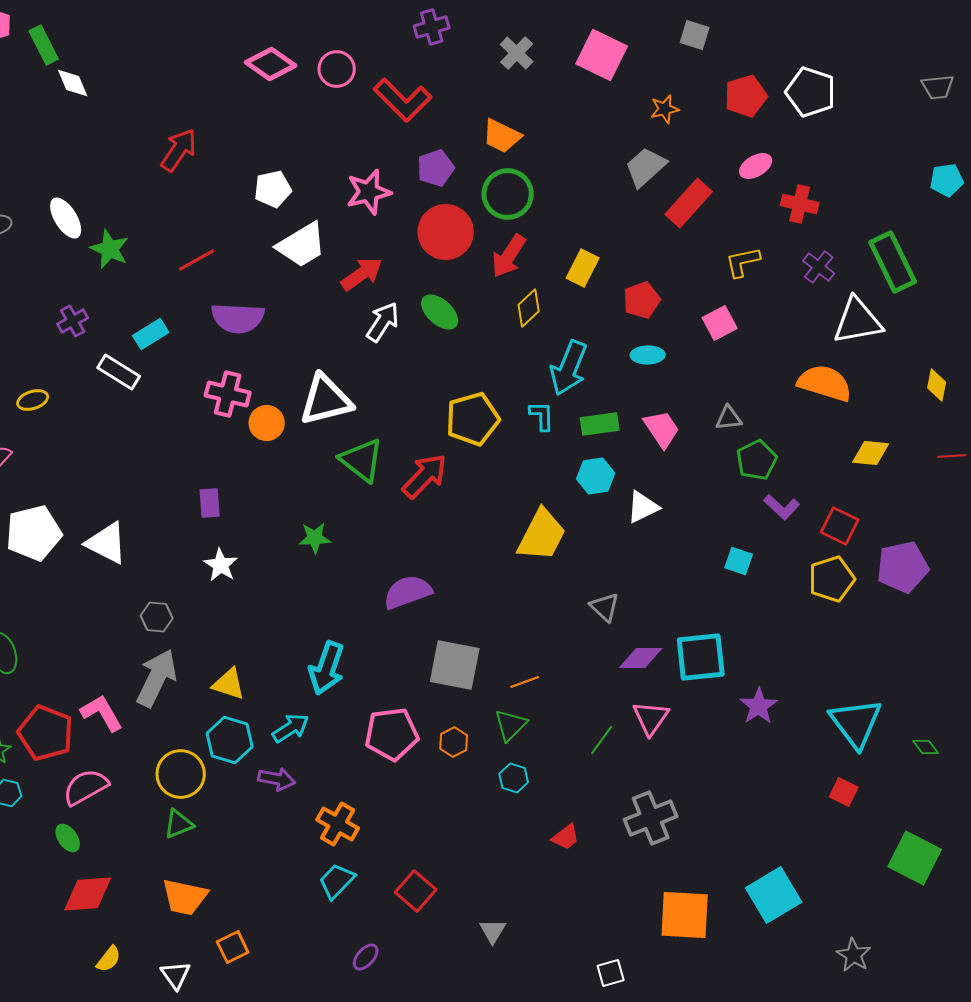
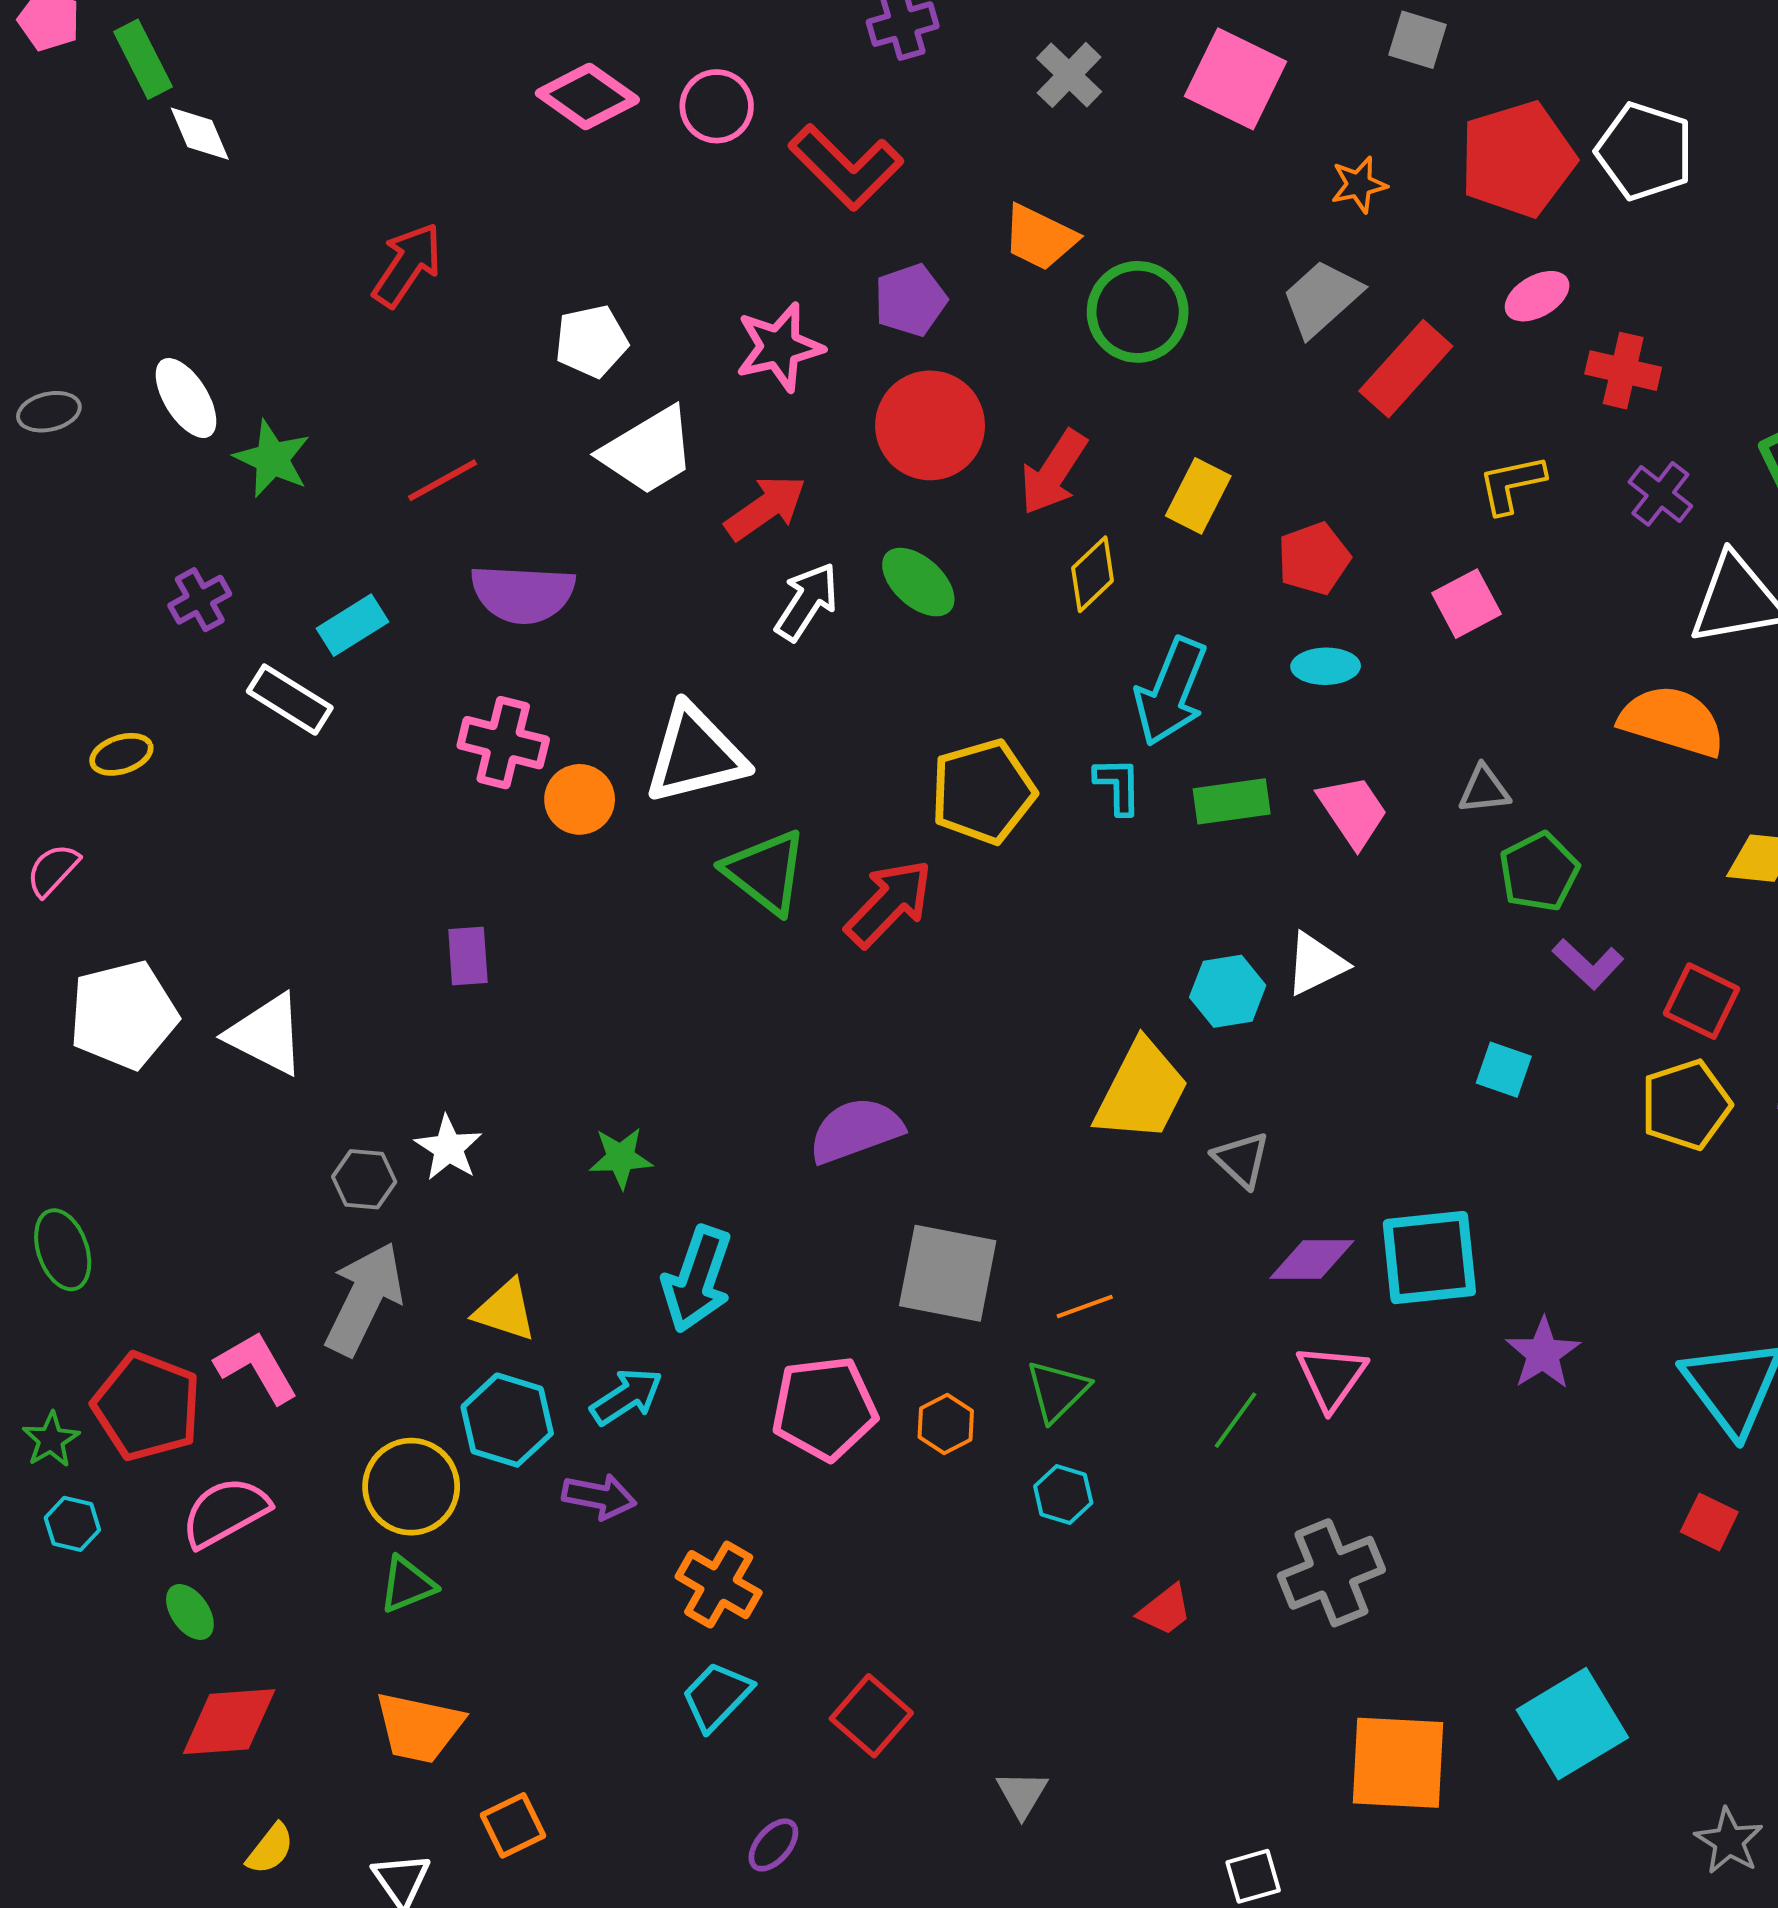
red pentagon: (746, 96) -> (1517, 159), size x1.4
green circle: (508, 194) -> (1138, 312), moved
cyan hexagon: (596, 476) -> (1228, 991), moved
yellow trapezoid: (542, 535) -> (1142, 1091), moved
green star: (315, 538) -> (621, 1158), moved
white star: (221, 565) -> (448, 1148), moved

